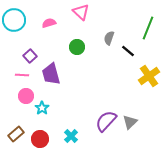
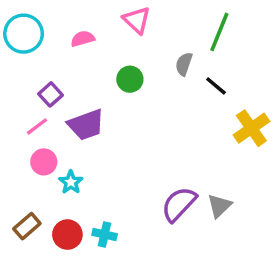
green line: (148, 28) -> (219, 32), moved
purple trapezoid: (51, 74) -> (86, 125), turned -95
pink line: (22, 75) -> (37, 126), turned -40
cyan cross: (71, 136) -> (105, 235), moved, turned -32

